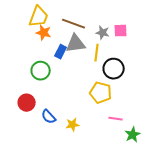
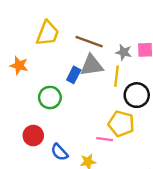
orange star: (44, 33) -> (19, 65), moved
pink line: (116, 119) -> (105, 139), moved

